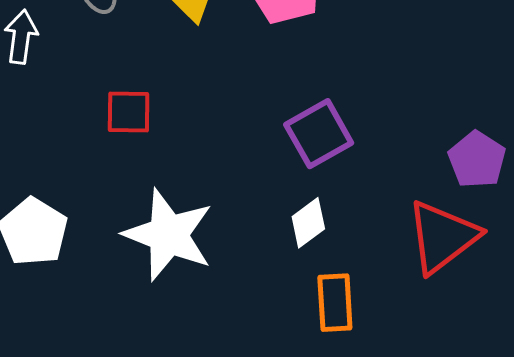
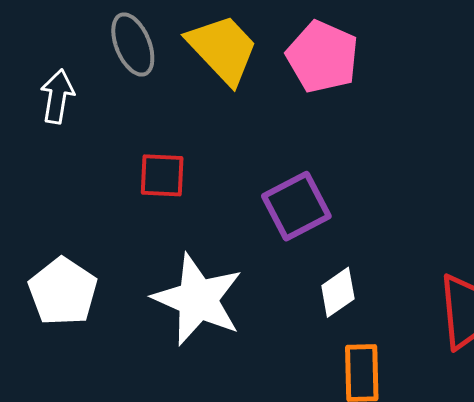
purple square: (319, 134) -> (296, 206), moved

